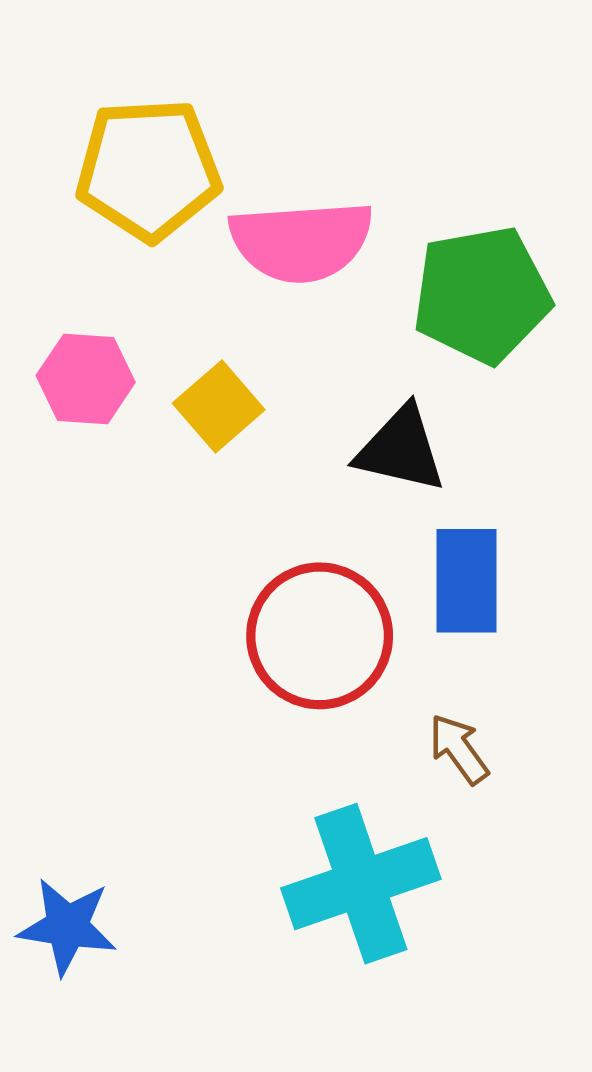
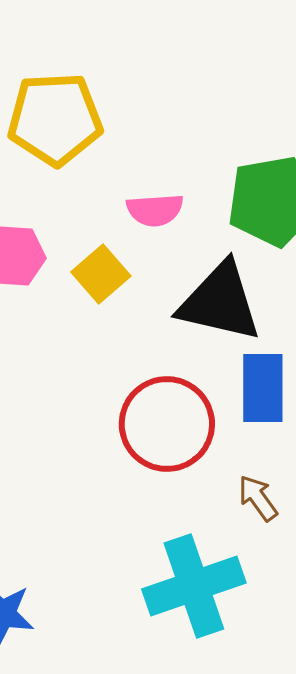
pink semicircle: (301, 241) -> (155, 210), moved, size x0.6
black triangle: (401, 449) -> (220, 302), size x1.4

